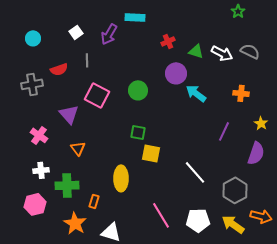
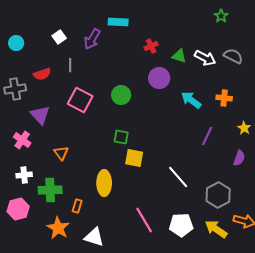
cyan arrow: (196, 93) -> (191, 100), moved
purple triangle: (69, 114) -> (40, 115), moved
purple semicircle: (256, 153) -> (239, 158), size x0.7

